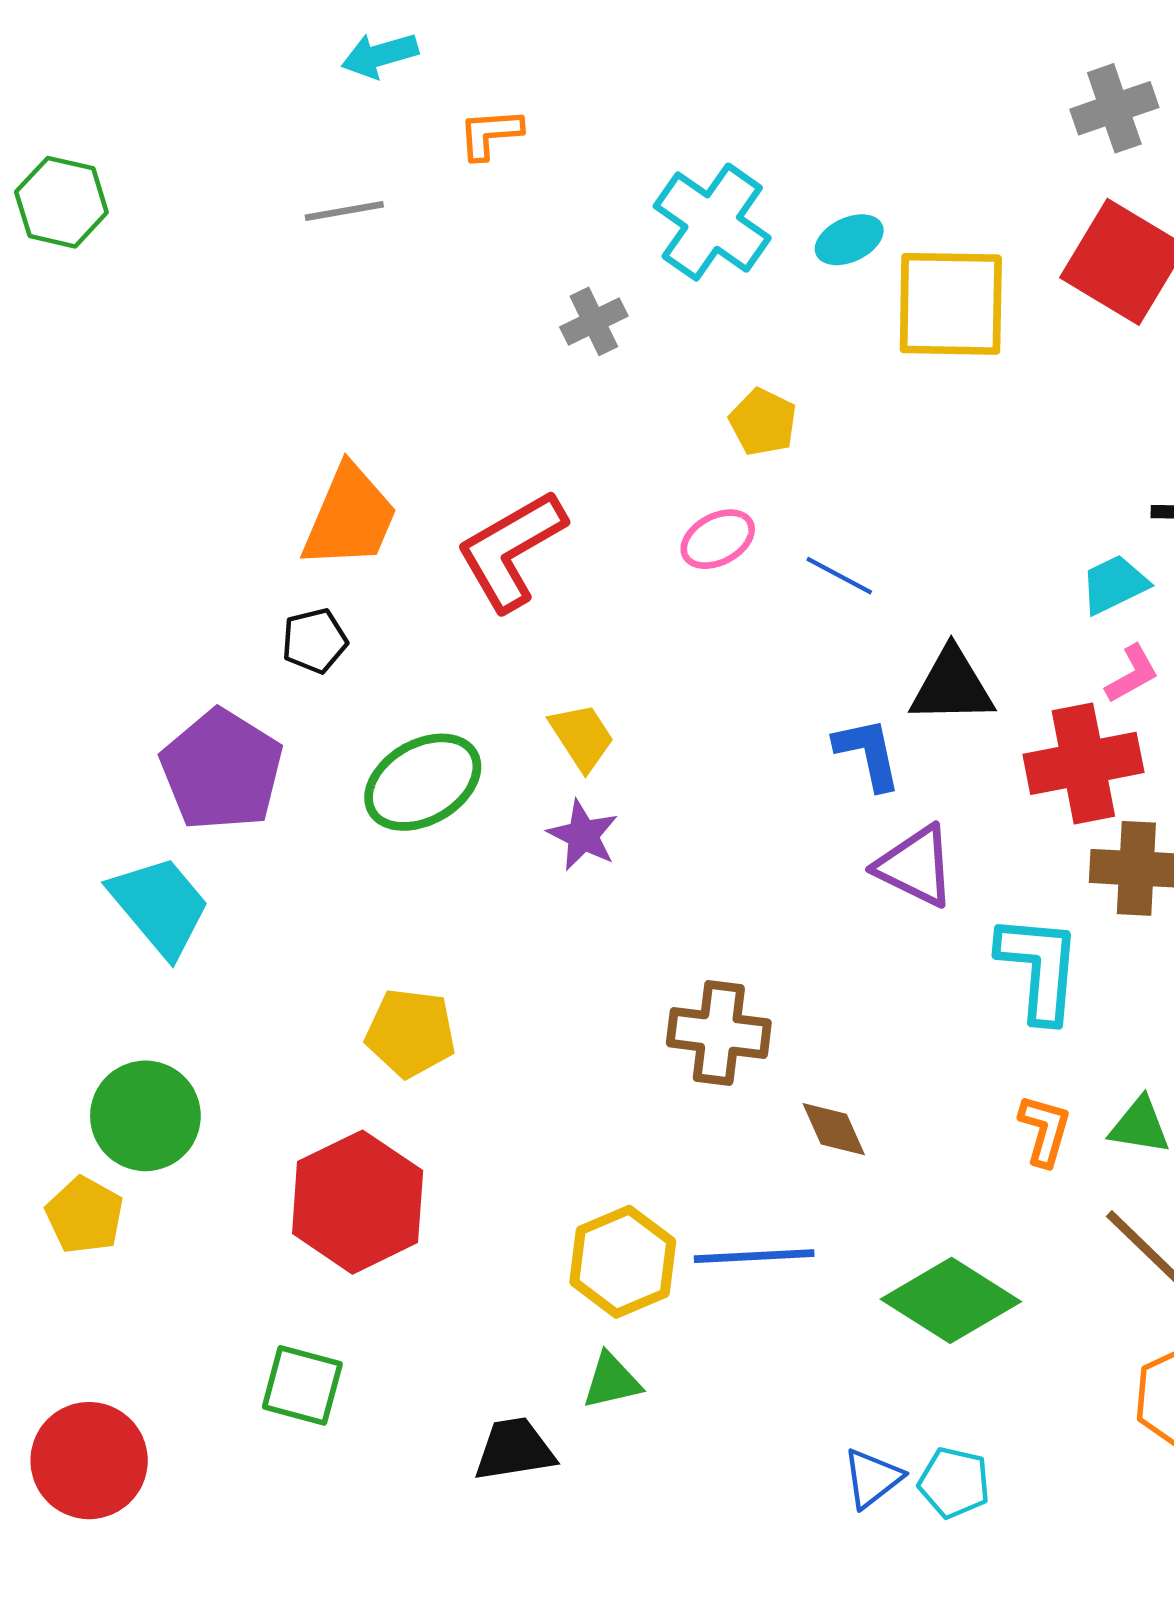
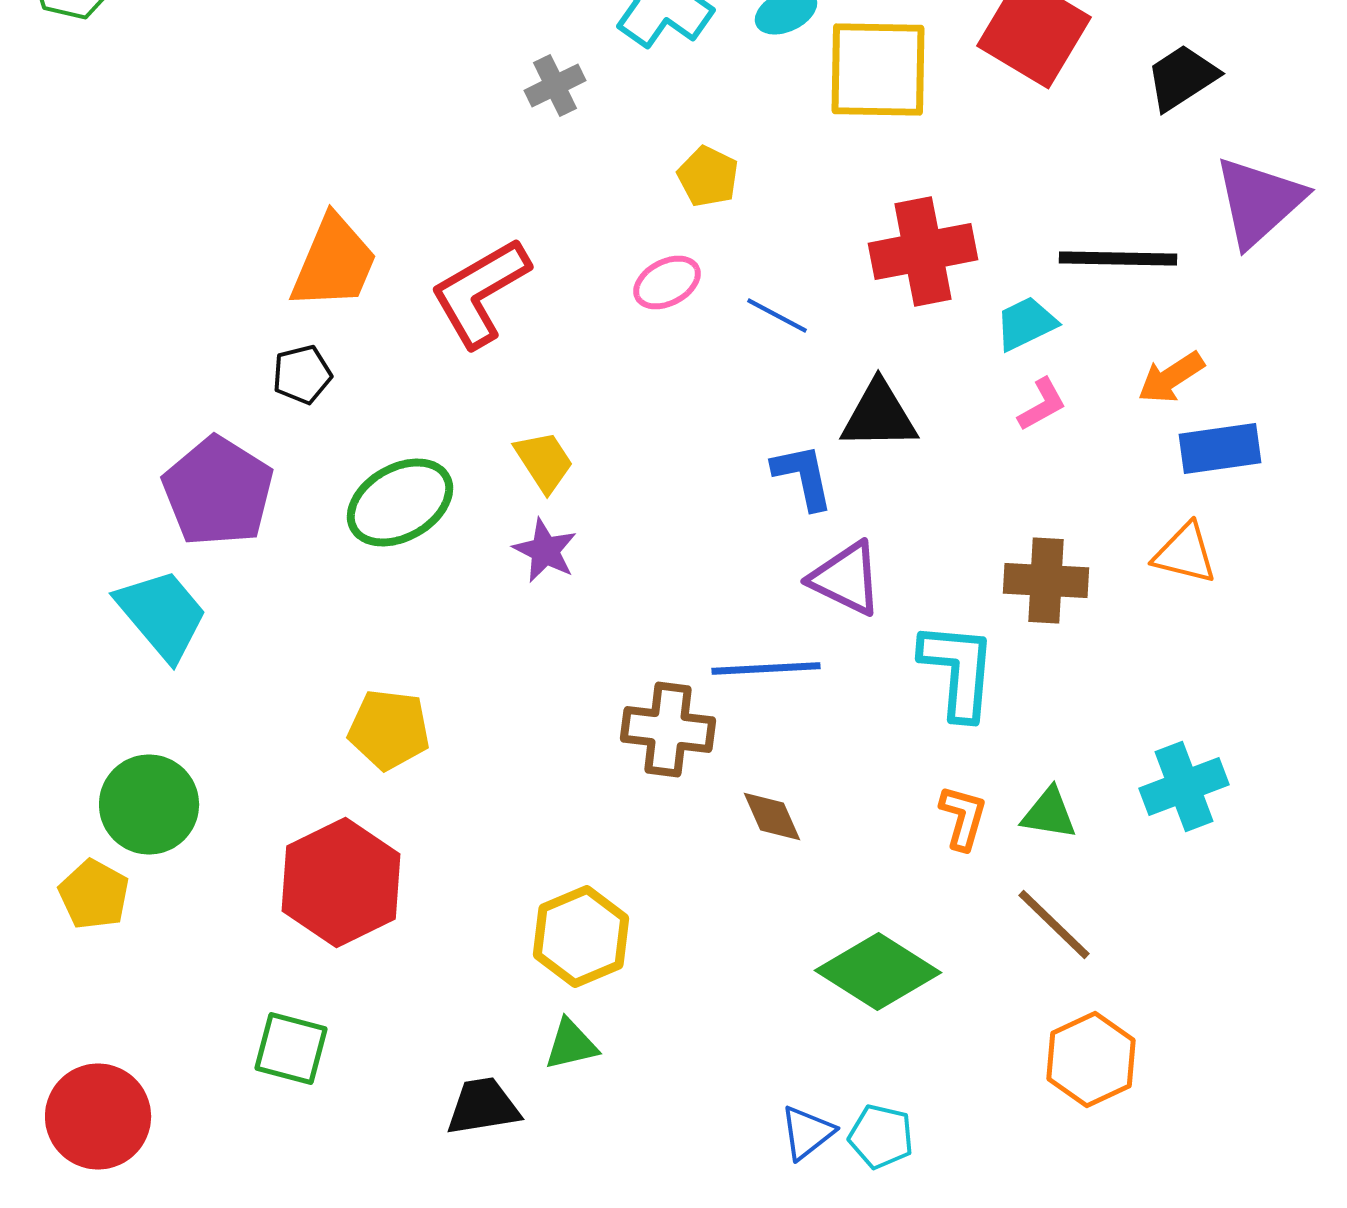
red cross: (1083, 763) -> (923, 252), moved
blue line: (754, 1256) -> (766, 668), moved

